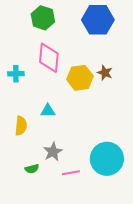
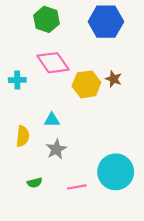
pink diamond: (49, 58) -> (53, 63), turned -40
gray star: (53, 152) -> (56, 149), moved

